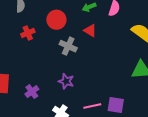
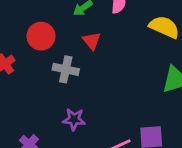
red triangle: (90, 31) -> (92, 41), turned 32

